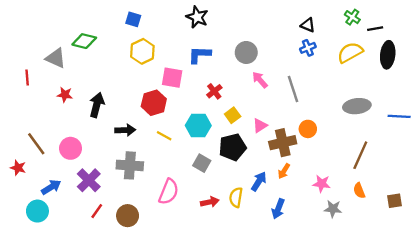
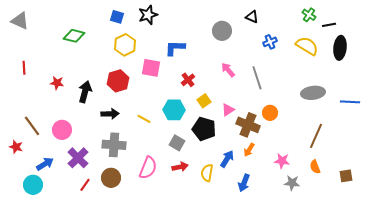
black star: (197, 17) -> (148, 15), moved, turned 30
black triangle: (308, 25) -> (252, 17), moved
gray circle: (246, 52) -> (222, 31), moved
yellow semicircle: (350, 52) -> (307, 46), turned 60
gray triangle: (56, 58) -> (20, 21), moved
red hexagon: (154, 103) -> (118, 81), moved
brown cross: (283, 143) -> (248, 125), turned 35
black pentagon: (233, 147) -> (204, 129), turned 30
red arrow: (210, 202) -> (180, 167), moved
brown circle: (128, 216) -> (111, 178), moved

